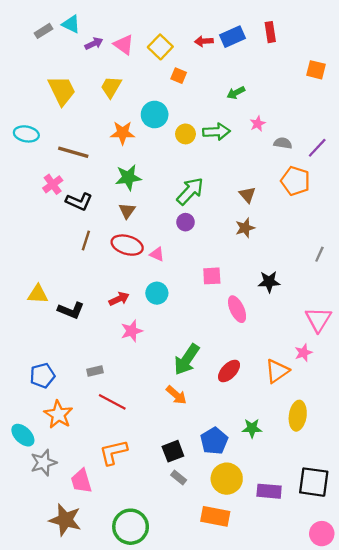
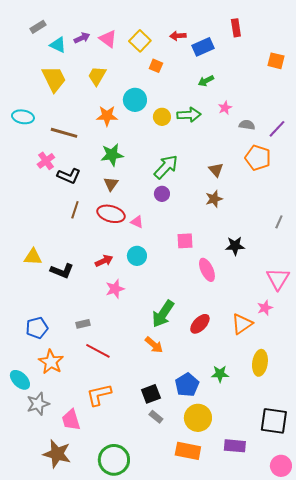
cyan triangle: (71, 24) -> (58, 45), moved
blue rectangle: (232, 37) -> (203, 47), moved
purple rectangle: (269, 491) -> (235, 446), moved

